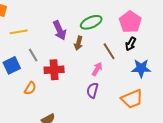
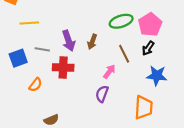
green ellipse: (91, 22) -> (121, 21), moved
purple arrow: (60, 30) -> (69, 41), moved
gray line: (33, 55) -> (42, 49), turned -56
orange trapezoid: (132, 99) -> (144, 107), turned -70

